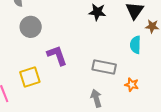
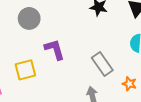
gray rectangle: (104, 67) -> (102, 64), turned 40

